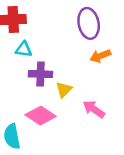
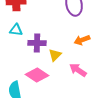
cyan triangle: (24, 49) -> (16, 30), moved
orange arrow: (100, 56) -> (82, 40), moved

